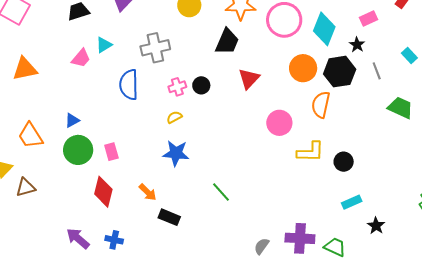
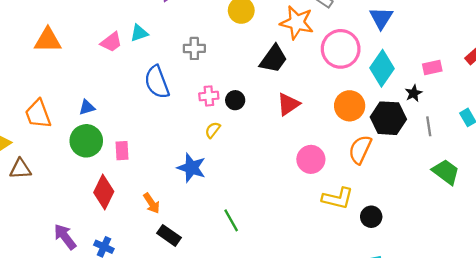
gray cross: (155, 48) -> (194, 48), size x0.7
blue semicircle: (129, 85) -> (157, 82), turned -32
yellow semicircle: (174, 117) -> (213, 130), moved, turned -35

